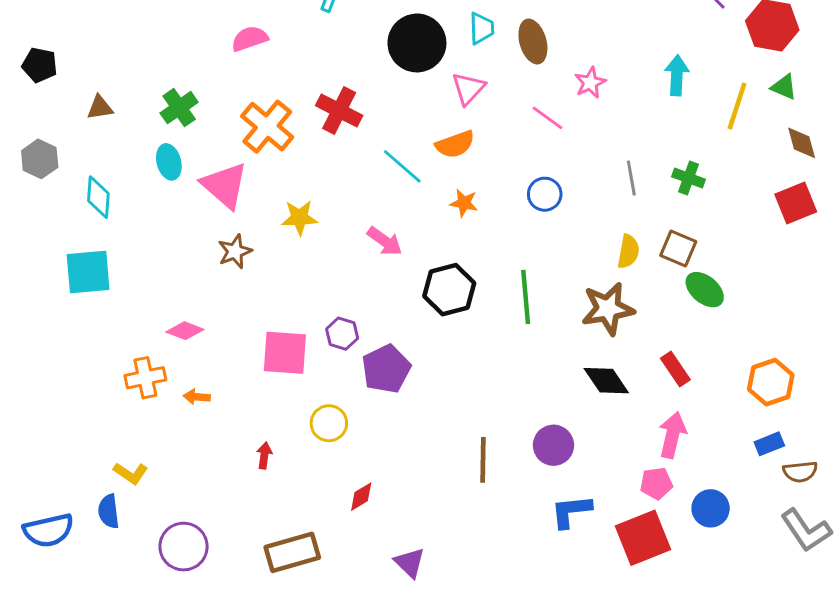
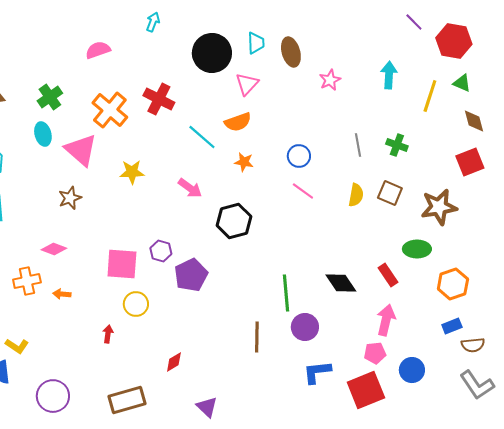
pink line: (548, 118) -> (303, 191), moved
brown star: (235, 251) -> (70, 198), moved
green ellipse: (705, 290) -> (417, 249), moved, turned -40
green line: (526, 297) -> (286, 293), moved
brown star: (608, 309) -> (439, 207), moved
yellow circle: (329, 423) -> (136, 304), moved

